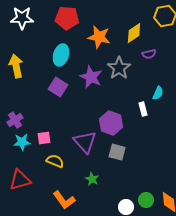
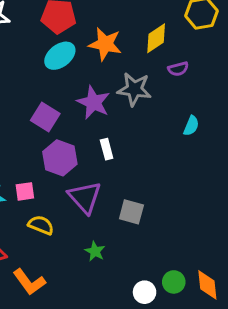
cyan ellipse: (61, 55) -> (60, 56), moved, turned 35
gray star: (119, 68) -> (134, 89), turned -30
white rectangle: (143, 109) -> (107, 149), moved
purple hexagon: (111, 123) -> (60, 158), moved
orange L-shape: (64, 200) -> (29, 282), moved

